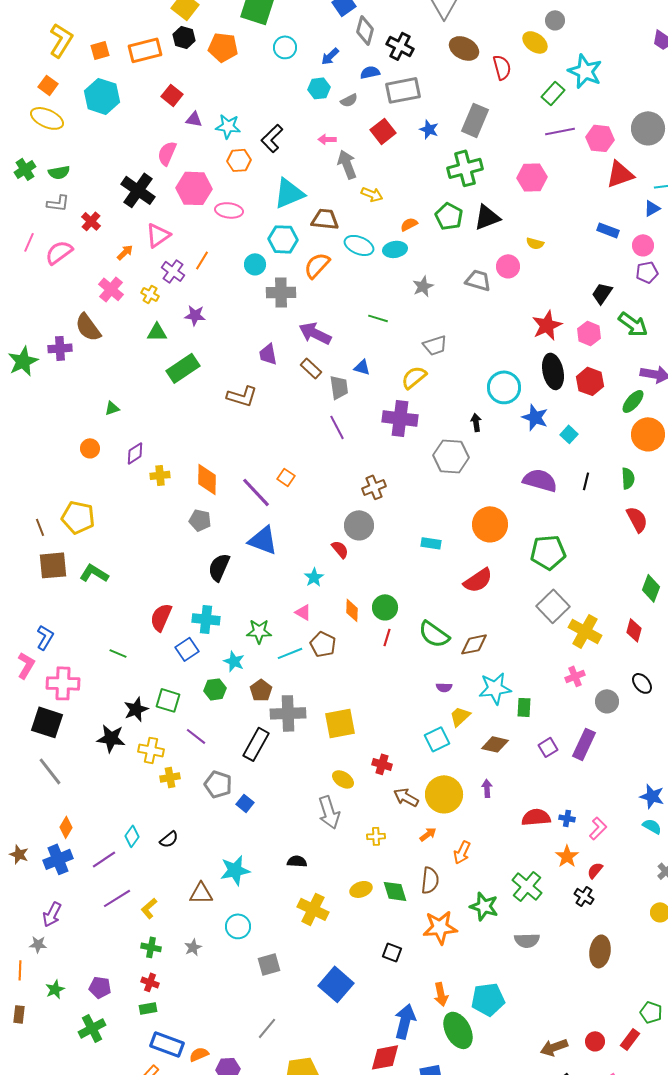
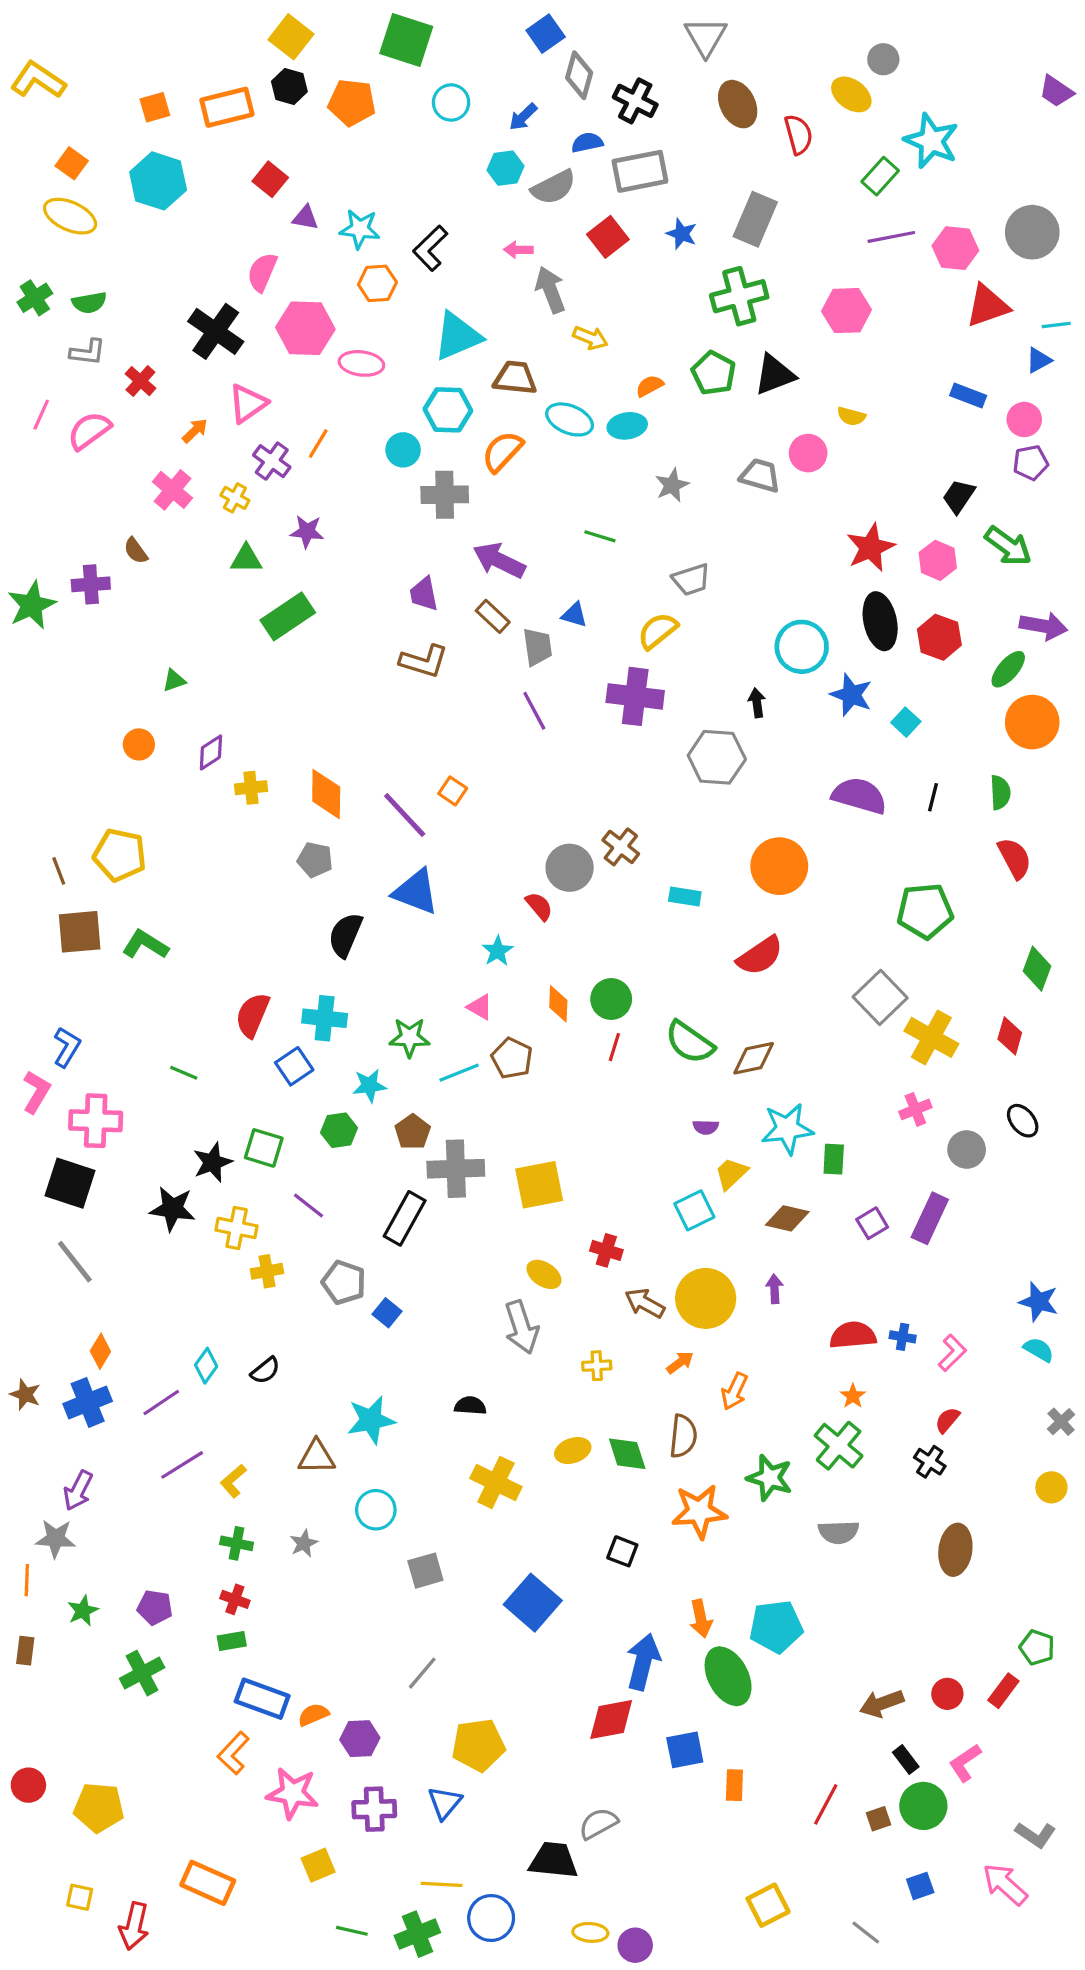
yellow L-shape: (61, 40) -> (38, 80), moved, turned -88
brown ellipse: (464, 48) -> (738, 104), turned 36
gray semicircle: (349, 100) -> (554, 187), size x1.6
brown semicircle: (88, 327) -> (136, 551), size x0.6
brown L-shape: (242, 396) -> (424, 661), moved
brown cross: (374, 487) -> (621, 847), moved, turned -30
green pentagon: (548, 552) -> (925, 911), moved
cyan star: (234, 661) -> (369, 1085), turned -30
orange star: (567, 856) -> (853, 1396), moved, size x0.7
gray star: (38, 944) -> (56, 1539), size x1.4

